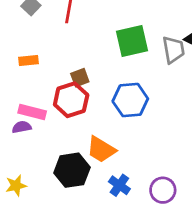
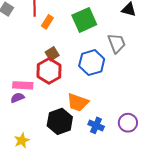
gray trapezoid: (173, 50) -> (117, 43), moved
orange rectangle: (28, 61) -> (47, 22), moved, turned -40

